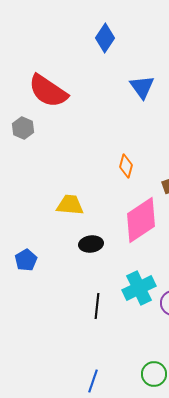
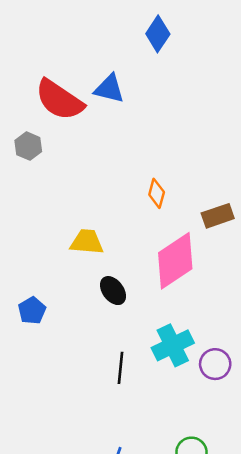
blue diamond: (105, 38) -> (158, 34), moved
blue triangle: (142, 87) -> (109, 89), moved, turned -40
black ellipse: (91, 244) -> (113, 291), turned 60

